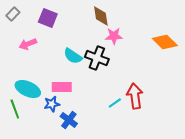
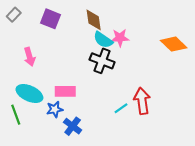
brown diamond: (101, 16) -> (94, 20), moved
pink arrow: (28, 44) -> (29, 57), moved, turned -84
cyan semicircle: (73, 56) -> (103, 40), moved

